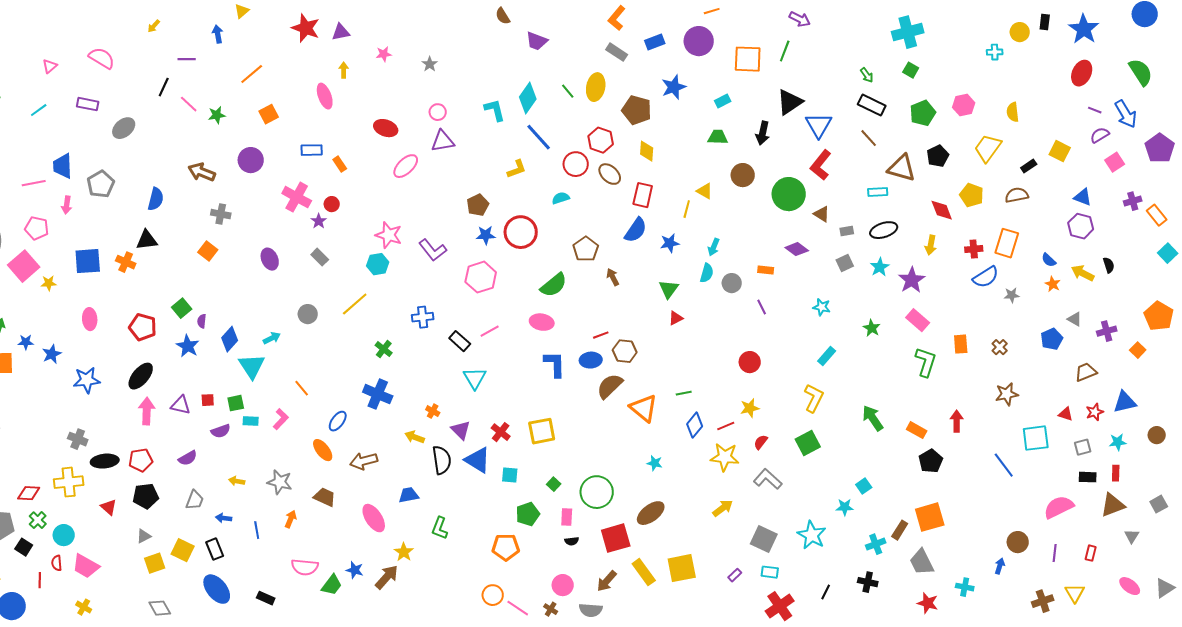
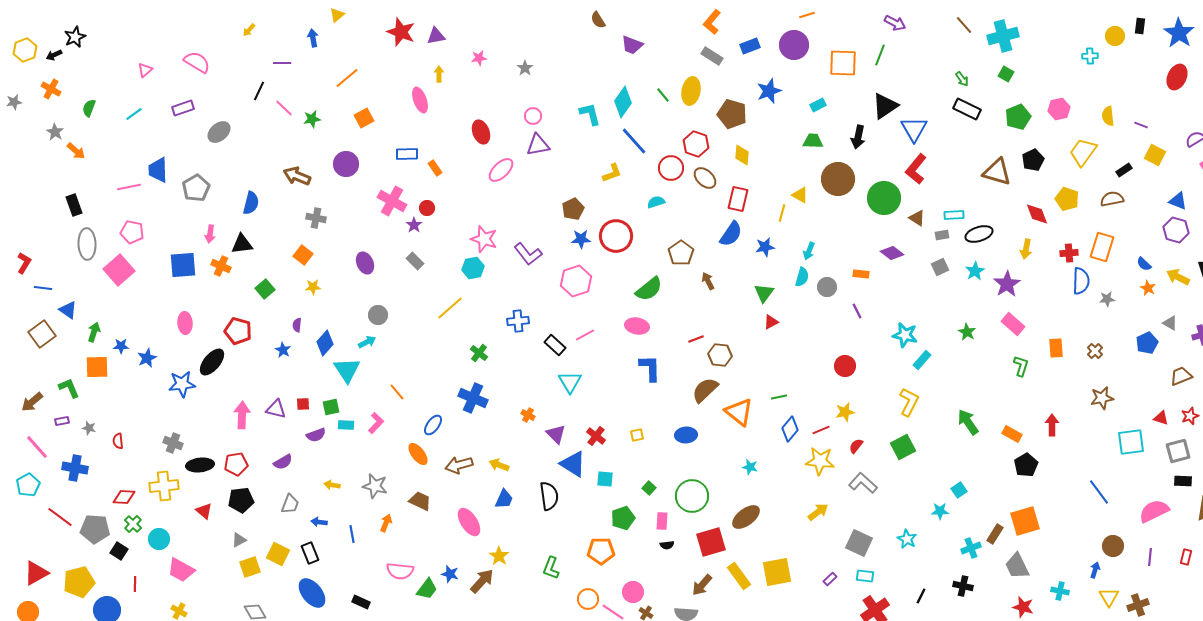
purple rectangle: (88, 104) -> (183, 108), turned -30
purple line: (1095, 110) -> (1141, 125), moved
red ellipse: (386, 128) -> (481, 132), turned 50
brown line: (869, 138) -> (964, 25), moved
brown circle: (743, 175) -> (838, 179), size x1.4
cyan rectangle: (878, 192) -> (954, 215), moved
pink arrow: (67, 205) -> (210, 234), moved
blue semicircle: (986, 277) -> (1081, 281), turned -56
yellow star: (49, 283) -> (313, 287), moved
cyan star: (822, 307) -> (905, 335), moved, size x1.4
green square: (182, 308) -> (265, 289), moved
gray circle: (308, 314) -> (378, 315), moved
blue star: (188, 346) -> (283, 350), size x0.7
blue ellipse: (591, 360) -> (686, 435), moved
green L-shape: (926, 362) -> (1021, 366), size x0.7
black ellipse: (141, 376) -> (212, 362), moved
yellow square: (542, 431) -> (637, 435), size x0.5
yellow arrow: (415, 437) -> (499, 465), moved
gray square: (1083, 447) -> (1178, 451), size x1.4
black semicircle: (442, 460) -> (549, 496), moved
blue line: (1004, 465) -> (1099, 492), moved
blue trapezoid: (409, 495) -> (504, 499), turned 125
green L-shape: (440, 528) -> (551, 568), moved
cyan star: (812, 535) -> (907, 539), size x0.7
red semicircle: (57, 563) -> (118, 441), moved
pink circle: (563, 585) -> (633, 592), moved
yellow triangle: (1075, 593) -> (1109, 597), moved

